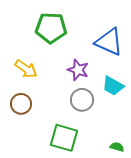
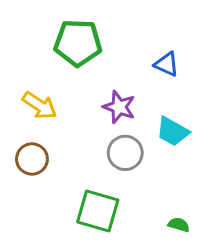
blue triangle: (109, 42) -> (167, 64), size x0.6

